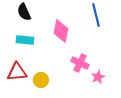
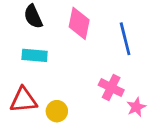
blue line: (96, 15) -> (125, 39), moved
pink diamond: (61, 31) -> (79, 23), moved

